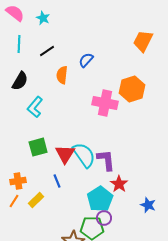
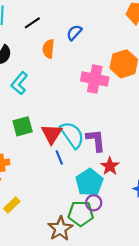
blue line: (57, 181) -> (59, 158), moved
yellow rectangle: (36, 200) -> (12, 205), moved

